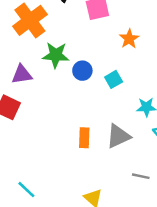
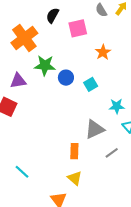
orange rectangle: (84, 138) -> (74, 151), moved
gray line: (141, 176) -> (112, 153), moved, turned -48

